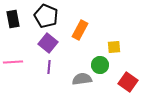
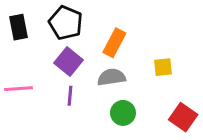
green circle: (100, 65) -> (123, 113), moved
gray semicircle: (82, 79) -> (112, 77), moved

